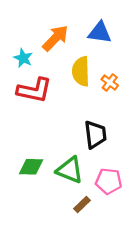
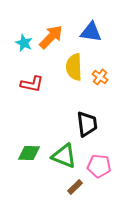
cyan star: (23, 58) -> (24, 43), moved
red L-shape: (34, 90) -> (32, 84), size x0.7

